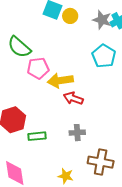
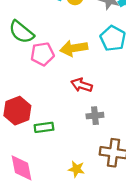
yellow arrow: (60, 80) -> (74, 48), moved
gray cross: (77, 133) -> (95, 116), moved

